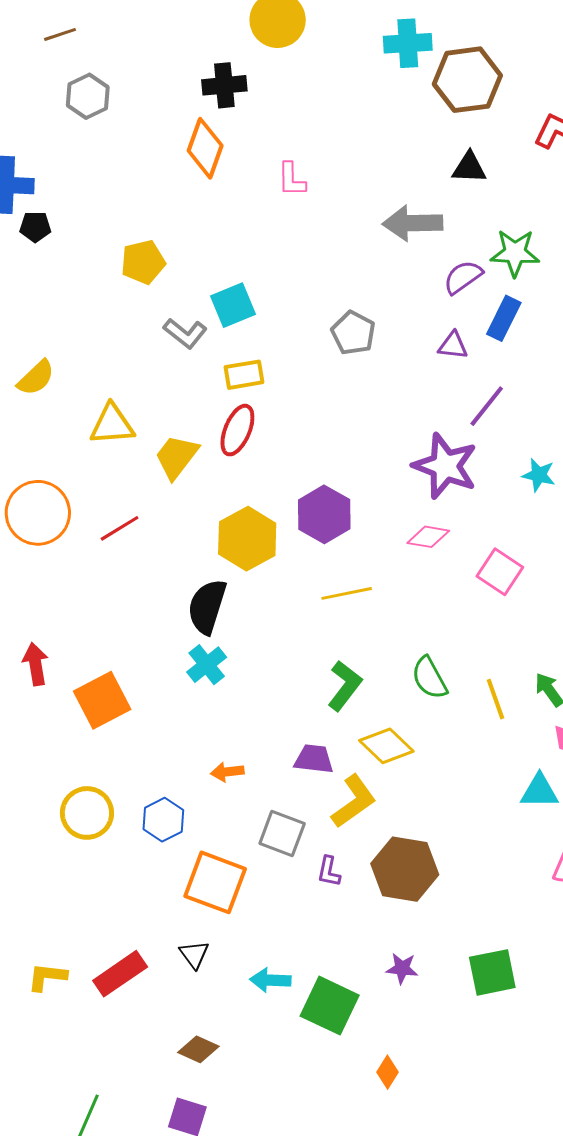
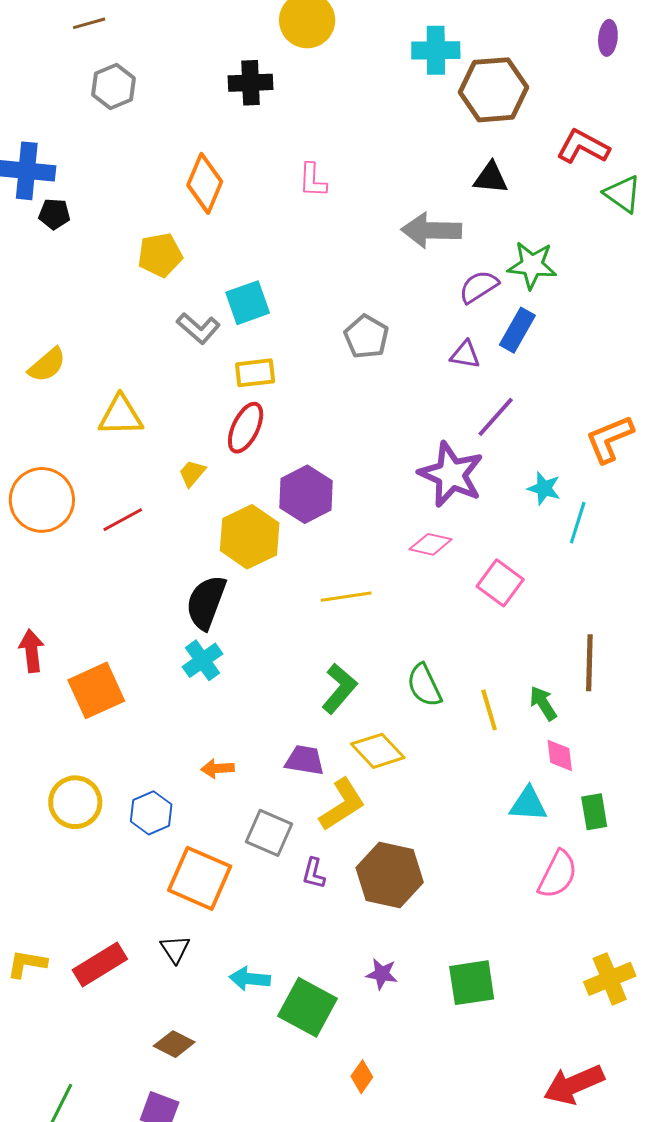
orange diamond: (205, 148) -> (205, 183), moved
yellow trapezoid: (177, 457) -> (192, 473), moved, size x0.6
purple hexagon: (324, 514) -> (306, 494), moved

